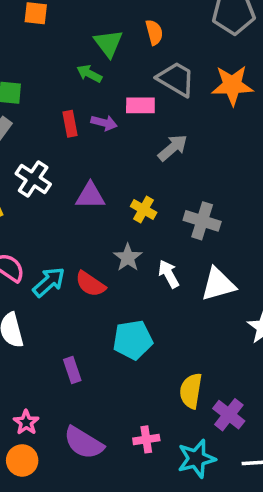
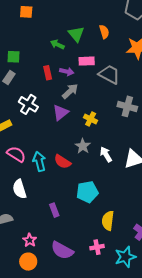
orange semicircle: (154, 32) -> (104, 32), moved
green triangle: (108, 43) -> (76, 34), moved
gray trapezoid: (176, 79) -> (109, 74), moved
gray arrow: (173, 148) -> (70, 91), moved
purple triangle: (90, 196) -> (61, 113), turned -36
gray cross: (202, 221) -> (127, 106), moved
cyan arrow: (49, 282) -> (39, 161), turned -60
yellow semicircle: (191, 391) -> (108, 221), moved

